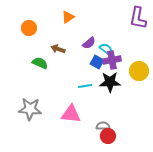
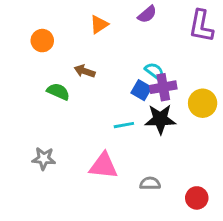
purple semicircle: (89, 43) -> (147, 14), moved
gray star: (30, 109) -> (44, 159), size x0.7
red circle: (108, 136) -> (197, 198), moved

